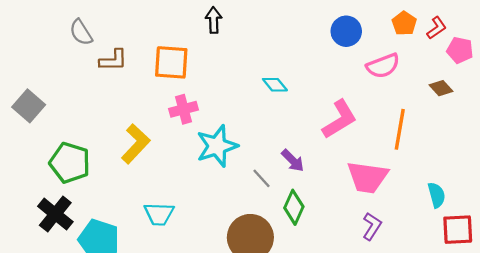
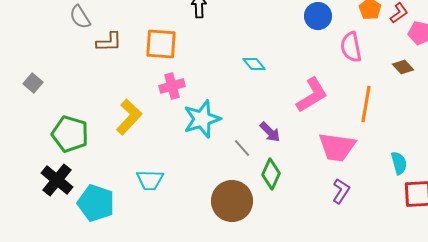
pink semicircle: (383, 66) -> (351, 47), turned 100
gray square: (29, 106) -> (33, 83), size x0.7

